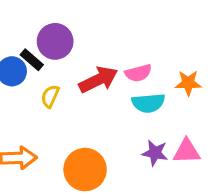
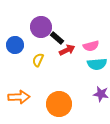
black rectangle: (32, 60) -> (57, 38), moved
red arrow: (98, 80) -> (67, 50), size x0.7

